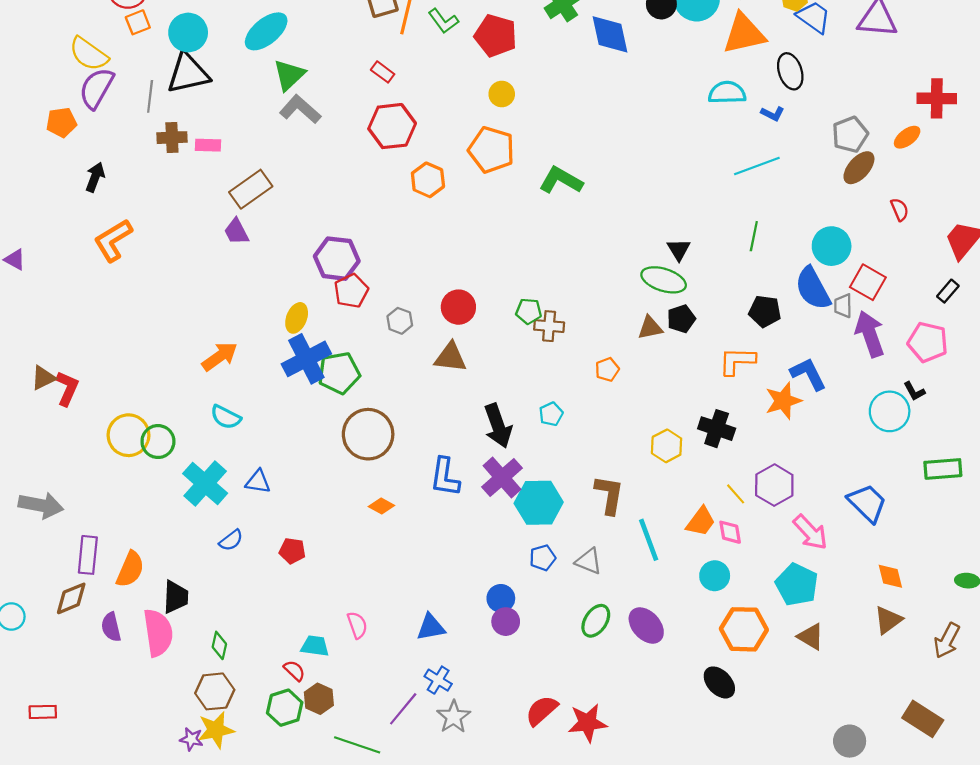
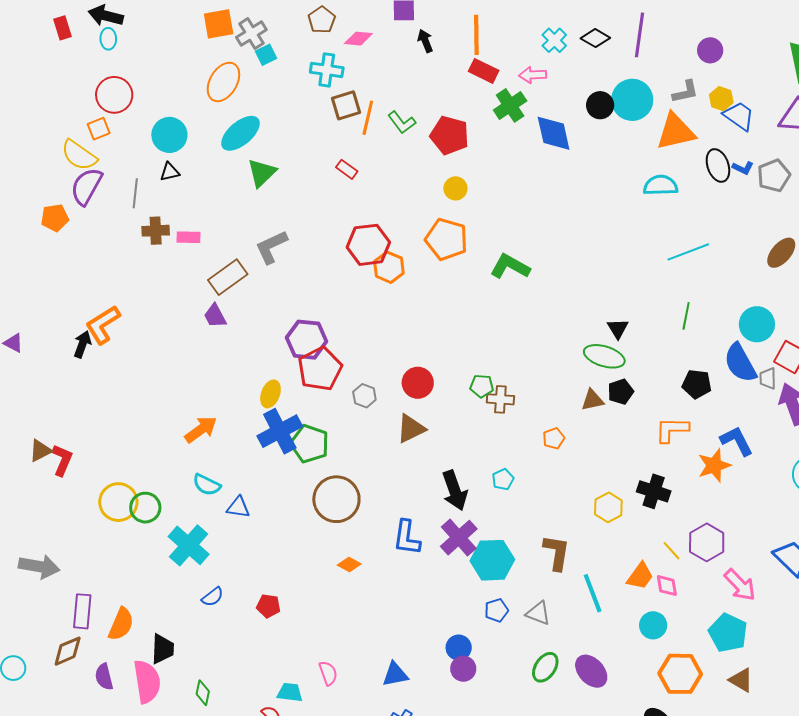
orange square: (138, 22) -> (99, 129), moved
black triangle: (188, 73) -> (170, 172), size x0.5
gray L-shape: (300, 109) -> (271, 247), moved, turned -66
blue L-shape: (773, 114) -> (743, 168), moved
red hexagon: (392, 126) -> (368, 245), moved
gray pentagon: (850, 134) -> (774, 176), moved
black arrow: (95, 177) -> (82, 344), moved
red pentagon: (351, 291) -> (320, 369), size x1.4
brown triangle: (450, 357) -> (411, 429), turned -32
green pentagon: (339, 373) -> (310, 444), turned 30
blue triangle: (258, 482) -> (238, 507), moved

